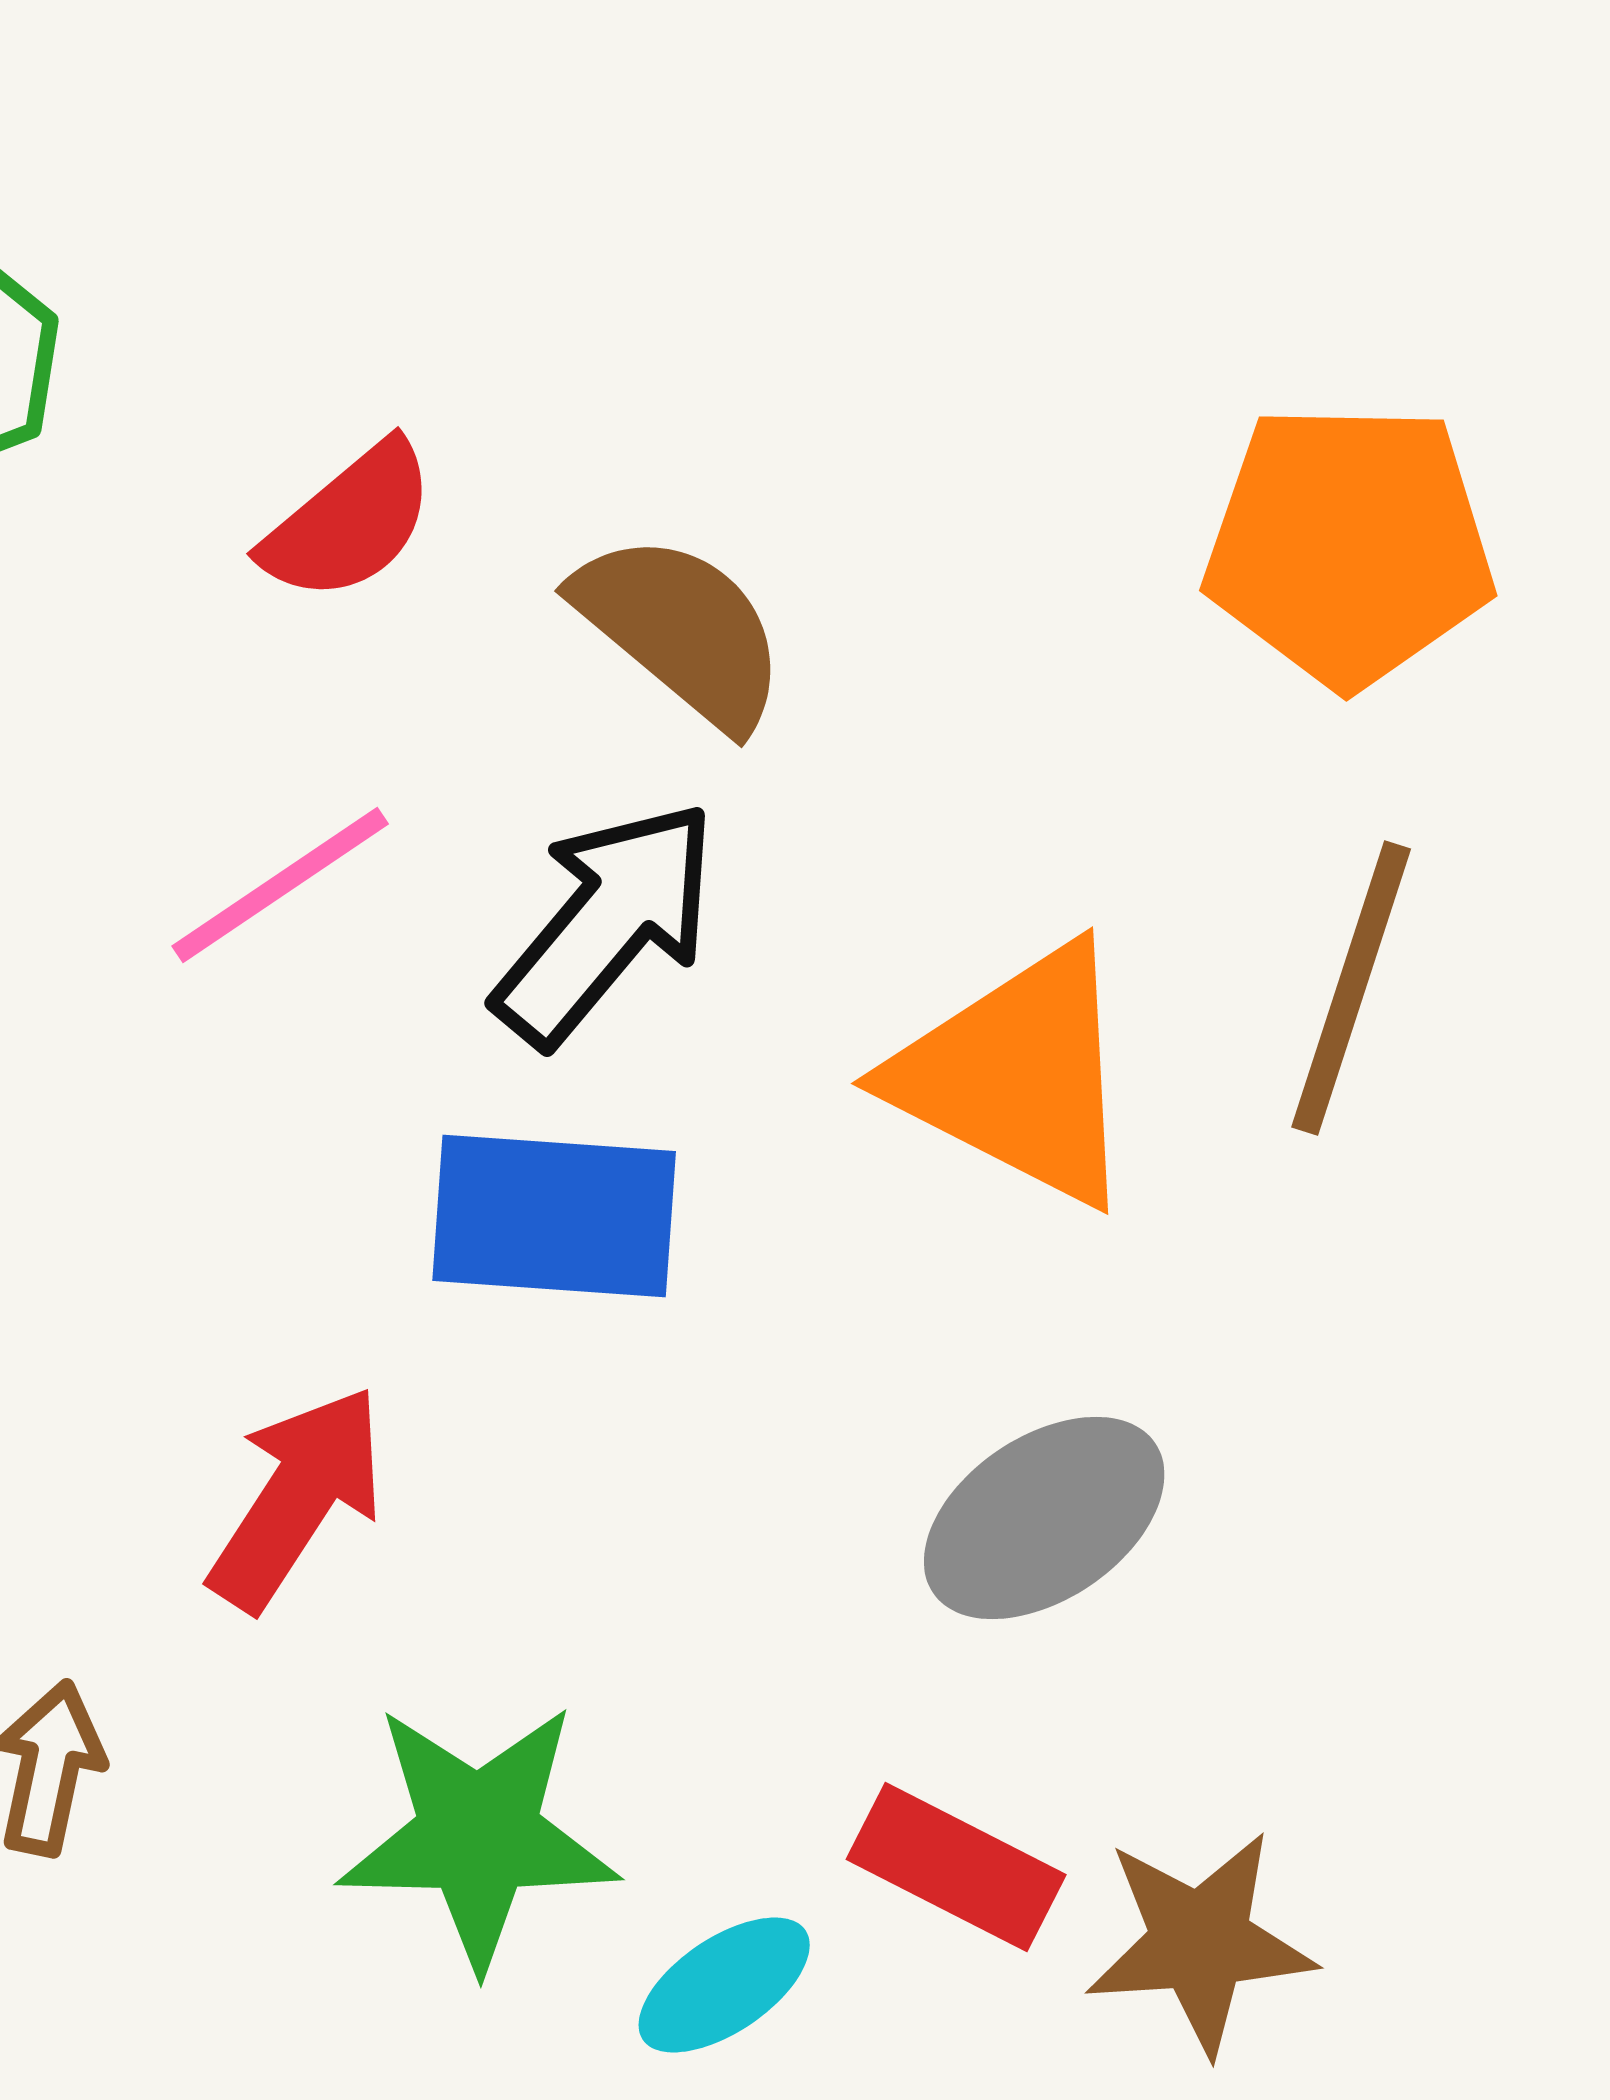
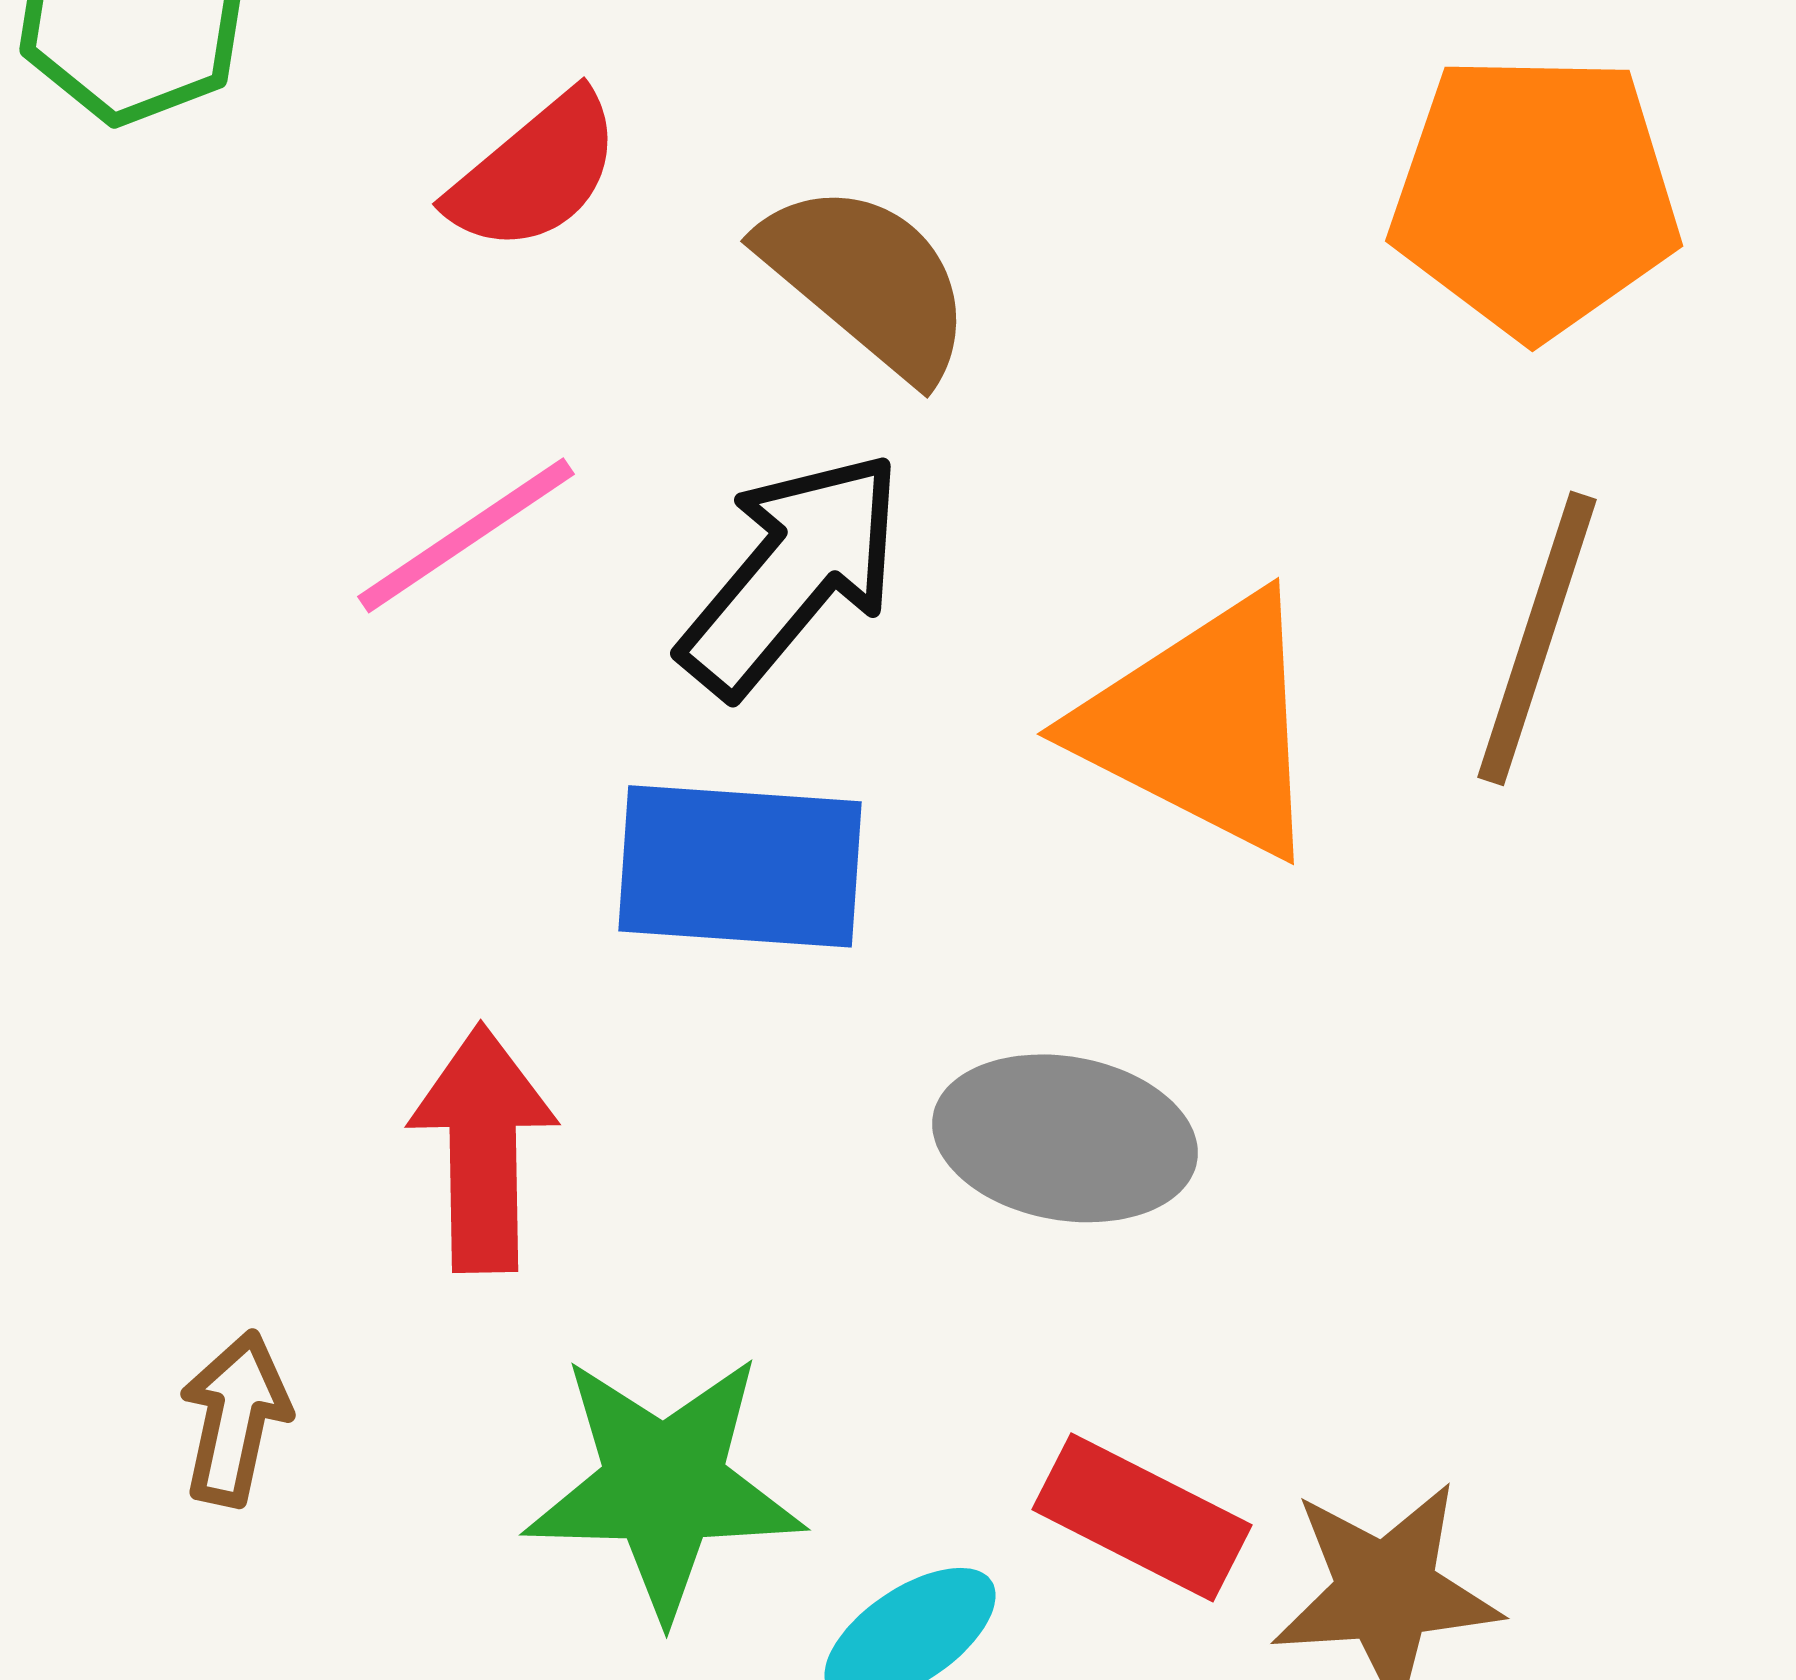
red arrow: (297, 1498) -> (483, 1148), turned -34
gray ellipse: (1044, 1518) -> (1065, 1138), moved, turned 44

